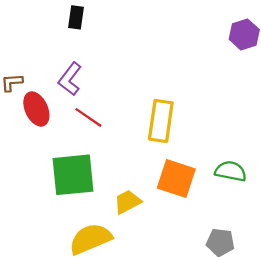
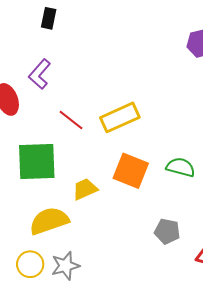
red line: (88, 117) -> (71, 120), moved
yellow rectangle: (161, 121) -> (120, 117), turned 54

